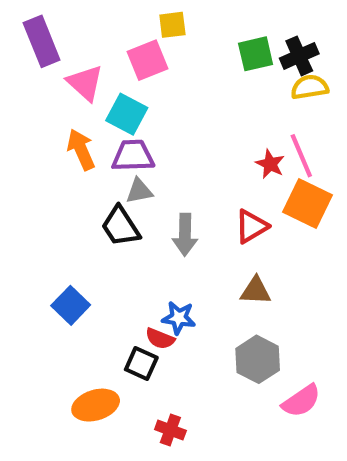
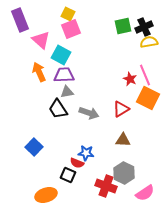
yellow square: (172, 25) -> (68, 14), moved, turned 32
gray arrow: (185, 235) -> (89, 113), turned -72
red cross: (170, 430) -> (106, 186), moved, size x1.5

